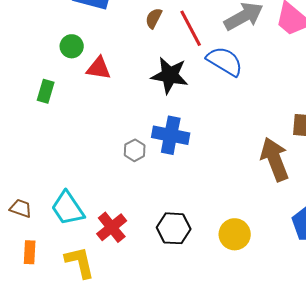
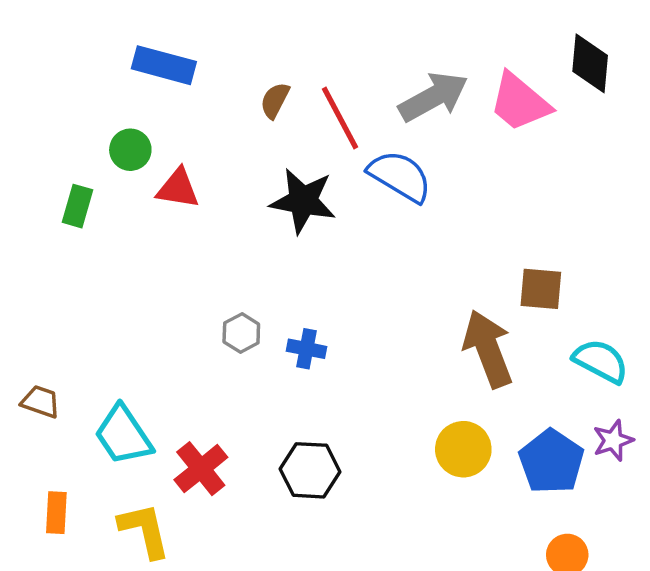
green rectangle: (46, 91) -> (78, 206), moved
blue cross: (171, 135) -> (307, 349), moved, size x0.6
brown trapezoid: (21, 208) -> (41, 402), moved
yellow circle: (235, 234) -> (463, 449), moved

